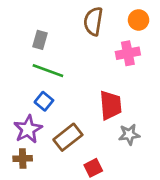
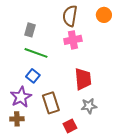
pink cross: (128, 53) -> (73, 40), moved
gray star: (129, 135) -> (89, 106), moved
brown rectangle: (68, 137) -> (51, 103), turned -70

